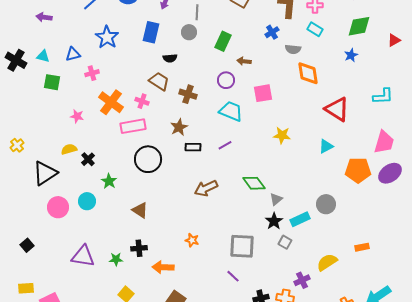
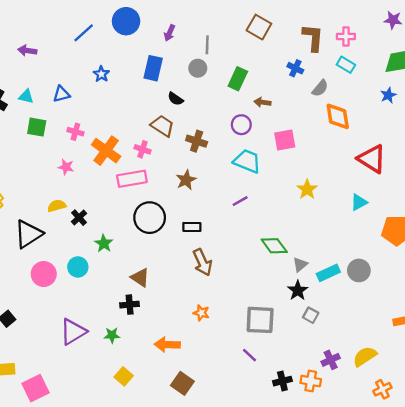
blue cross: (272, 32) -> (295, 68), turned -32
blue star: (107, 37) -> (101, 74), size x0.6
gray semicircle: (293, 49) -> (320, 88), turned -56
black semicircle: (170, 58) -> (175, 99), turned 40
pink cross: (92, 73) -> (75, 132), moved, turned 32
yellow star: (282, 135) -> (307, 189), turned 30
black rectangle: (193, 147) -> (192, 227), moved
brown arrow: (206, 188) -> (202, 262), moved, turned -90
cyan rectangle: (300, 219) -> (328, 273), moved
black cross: (139, 248) -> (130, 305), moved
purple triangle: (83, 256) -> (73, 332), turned -40
yellow semicircle: (327, 262) -> (365, 356), moved

